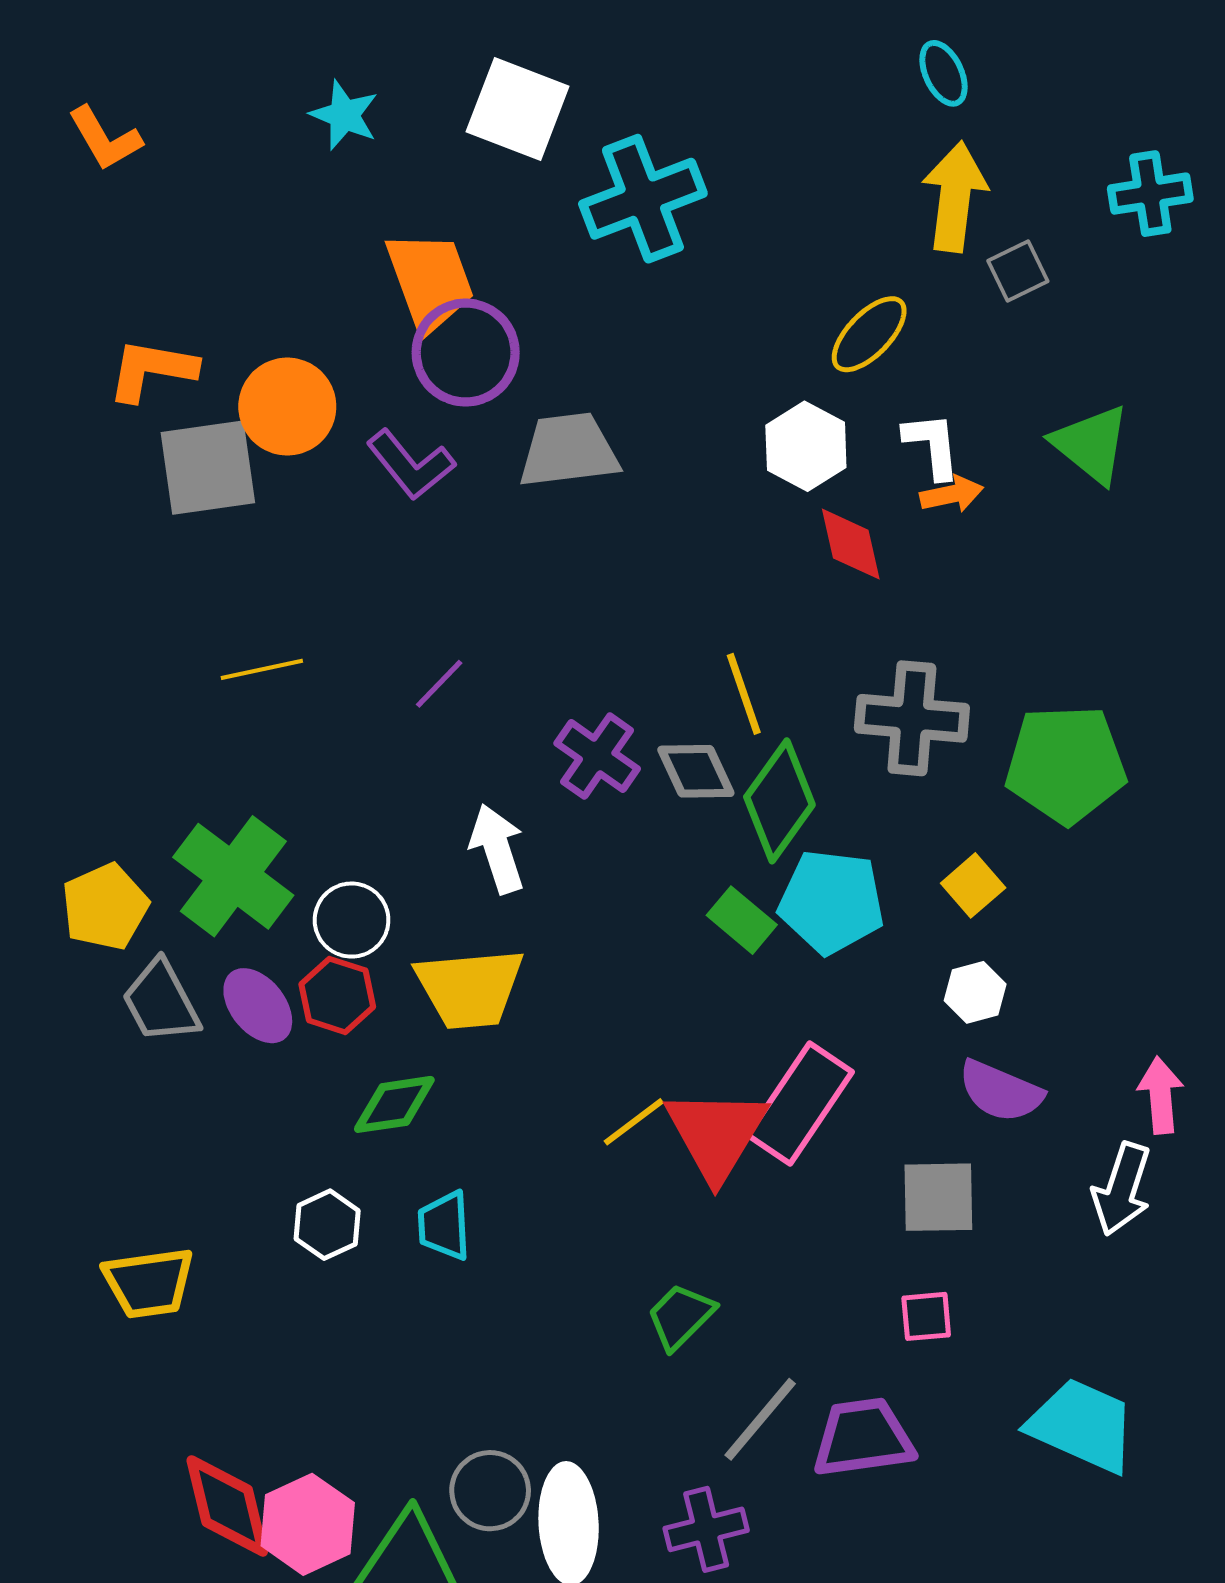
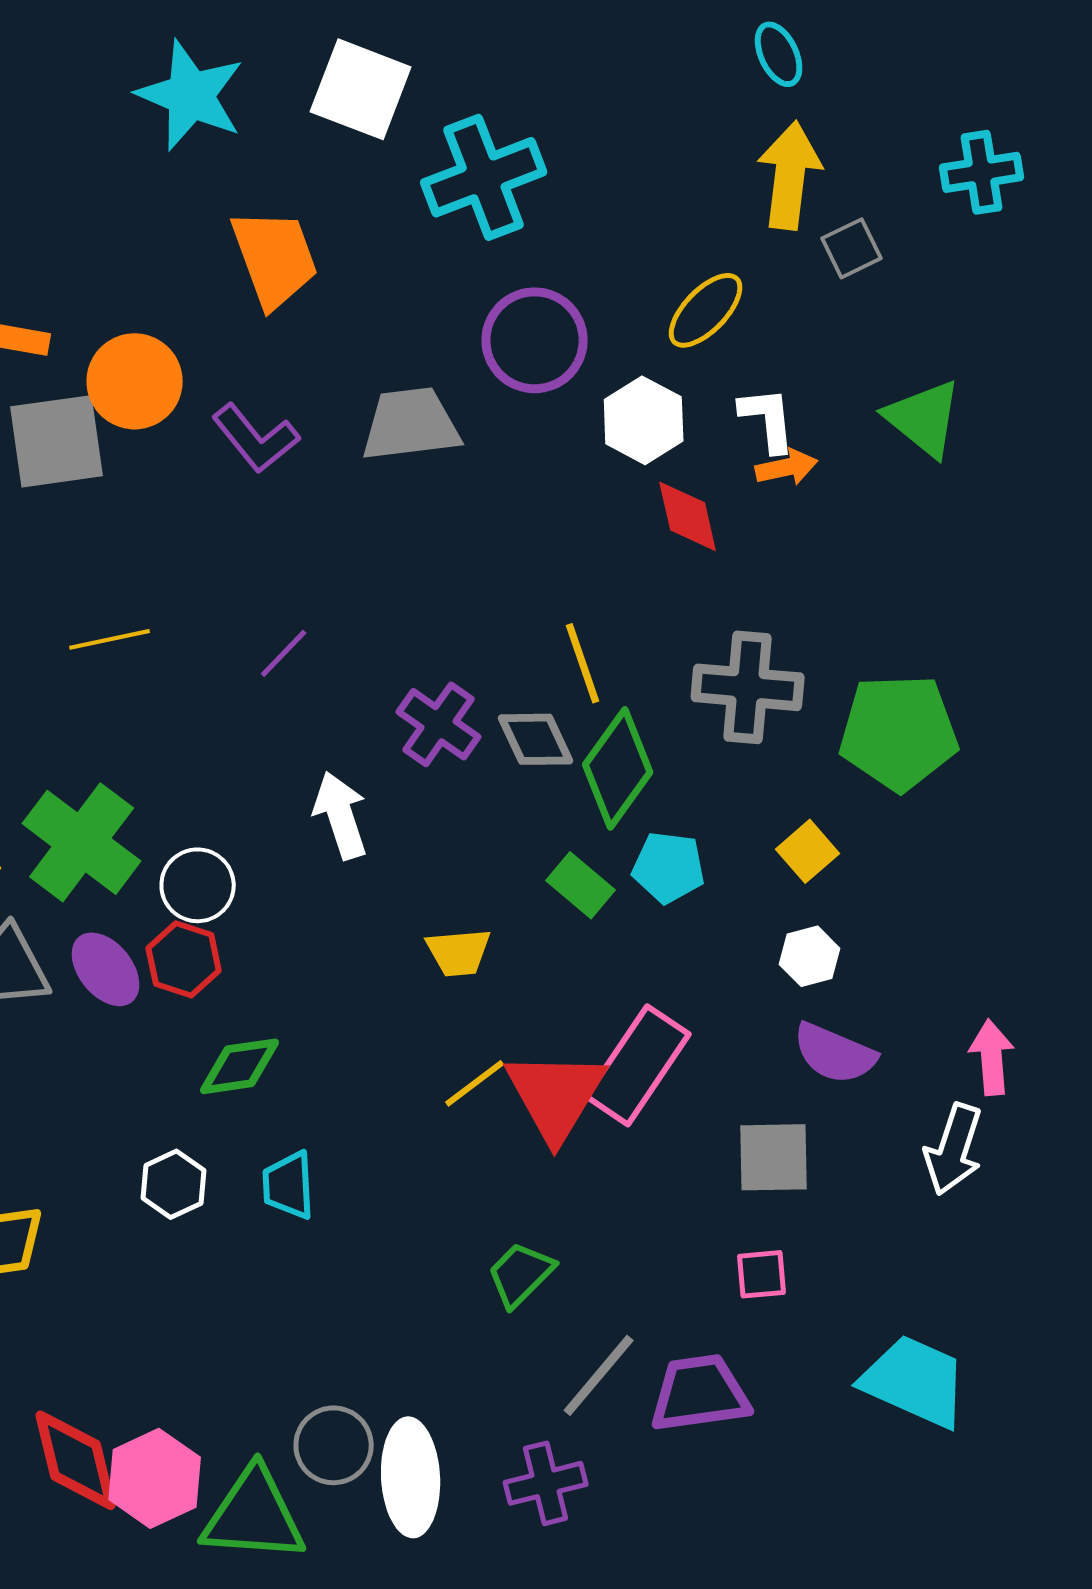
cyan star: (344, 115) -> (191, 95), size x1.6
purple circle: (466, 353) -> (535, 340), moved
cyan pentagon: (831, 902) -> (669, 867), size x0.7
yellow trapezoid: (470, 988) -> (459, 952), moved, size x0.6

